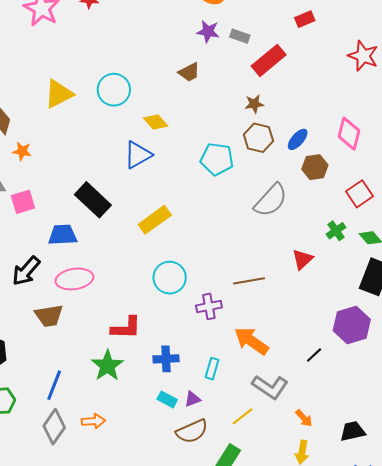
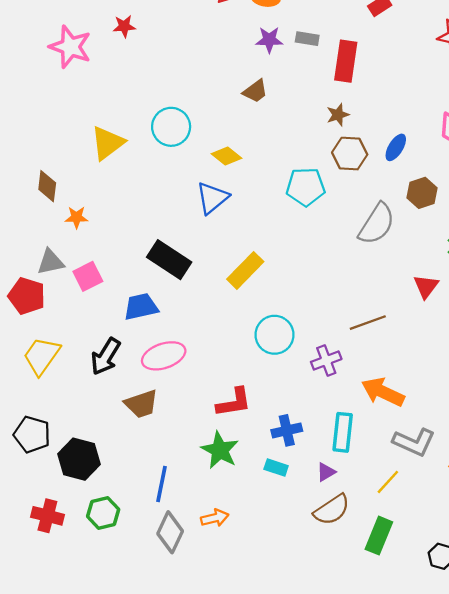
red rectangle: (269, 60) -> (346, 61), turned -32
brown hexagon: (315, 167) -> (422, 193), moved
cyan rectangle: (212, 369) -> (343, 432), size x1.5
cyan rectangle: (167, 399) -> (276, 468), moved

